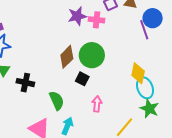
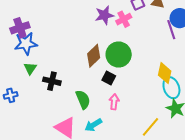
pink cross: (97, 20) -> (124, 19), turned -35
pink arrow: (97, 104) -> (114, 102), moved
cyan arrow: (67, 126) -> (93, 125), turned -144

